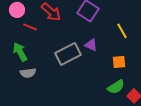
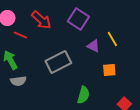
purple triangle: (91, 45) -> (93, 46), moved
green semicircle: (116, 87) -> (83, 95), moved, turned -42

